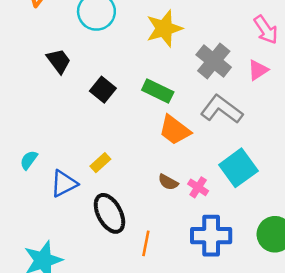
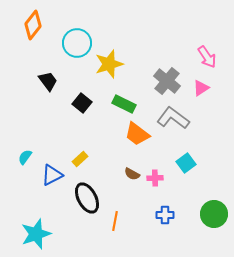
yellow star: (164, 28) -> (109, 64), moved
cyan square: (238, 168) -> (186, 163), size x0.7
pink cross: (198, 187) -> (155, 178), turned -35
blue cross: (211, 236) -> (165, 215), size x0.6

